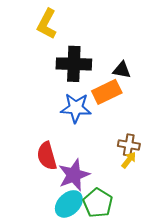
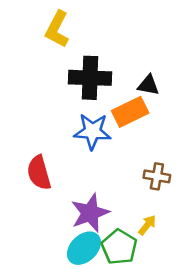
red semicircle: (47, 156) -> (39, 173), moved
yellow arrow: (129, 160) -> (147, 225), moved

